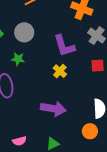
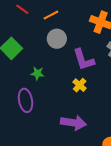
gray circle: (24, 32) -> (57, 39), moved

